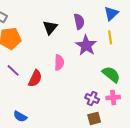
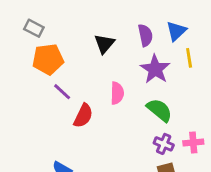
blue triangle: (111, 13) -> (176, 31), moved
purple line: (13, 70) -> (62, 92), moved
green semicircle: (111, 74) -> (159, 110), moved

